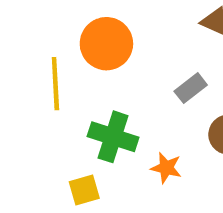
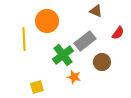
gray rectangle: (191, 88) -> (85, 41), size x1.5
green cross: (113, 137) -> (63, 55), moved, turned 35

